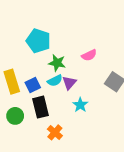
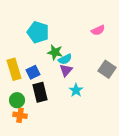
pink semicircle: (89, 55) -> (98, 30), moved
cyan semicircle: (55, 81) -> (65, 59), moved
orange cross: (55, 132) -> (20, 115), moved, turned -32

